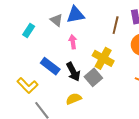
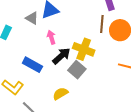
brown line: (116, 25) -> (102, 24), moved
black arrow: (73, 72) -> (61, 56), moved, turned -96

